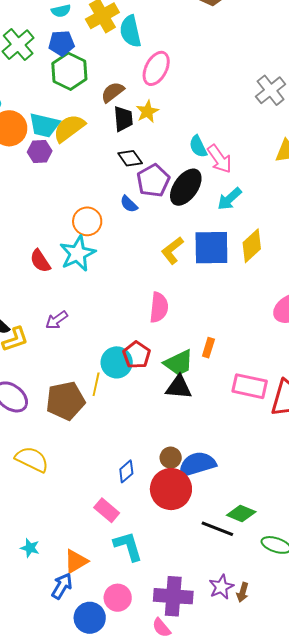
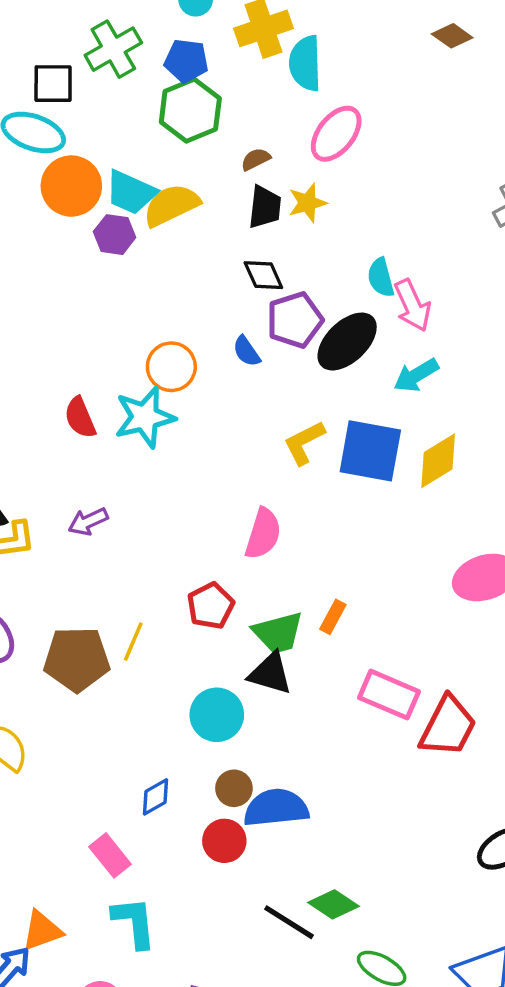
brown semicircle: (113, 92) -> (256, 159), size x0.7
cyan circle: (117, 362) -> (217, 715), moved
red circle: (171, 489) -> (224, 841), size x0.6

